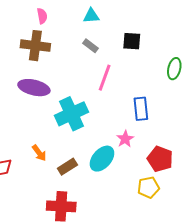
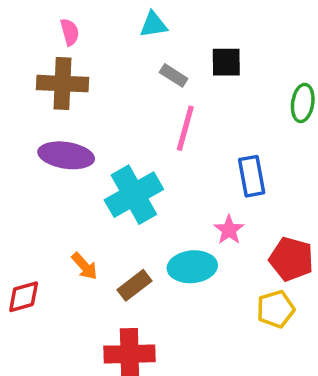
gray rectangle: (90, 46) -> (174, 75), moved
cyan ellipse: (102, 159) -> (192, 267), turned 48

